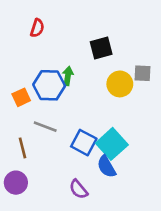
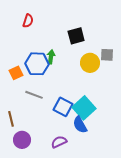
brown line: (23, 148) -> (11, 119), moved
purple circle: (16, 183) -> (22, 140), moved
purple semicircle: (79, 189) -> (59, 142), turned 105

